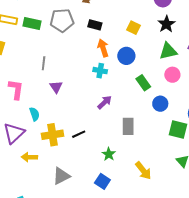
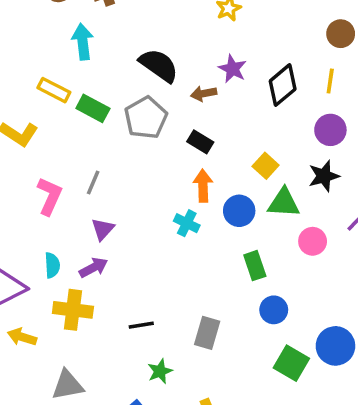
gray pentagon: (62, 20) -> (146, 118), turned 30
green triangle: (168, 51) -> (284, 203), moved
pink circle: (172, 75) -> (313, 241), moved
pink L-shape: (16, 89) -> (50, 196), moved
purple arrow: (105, 102) -> (93, 268), moved
black line: (79, 134) -> (141, 325), moved

